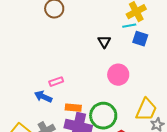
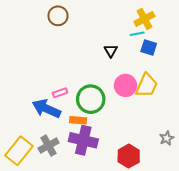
blue arrow: (43, 97) -> (46, 109), size x1.5
yellow trapezoid: (146, 110) -> (147, 85), moved
green circle: (103, 116) -> (91, 99), moved

